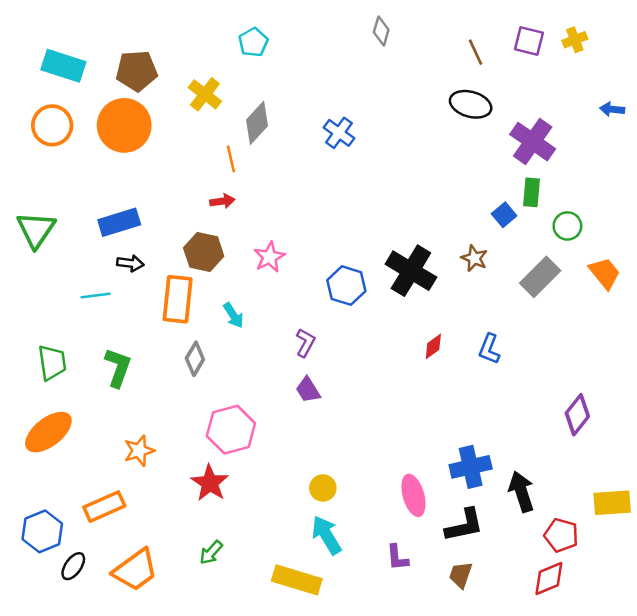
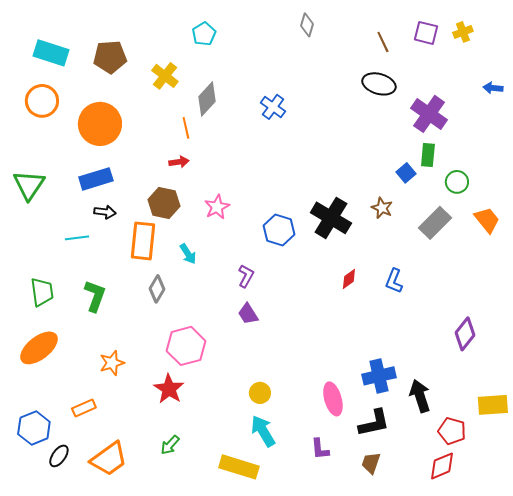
orange circle: (124, 125) -> (100, 124), moved
orange rectangle: (104, 507) -> (84, 408), size x0.7

